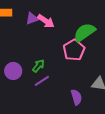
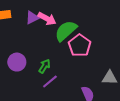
green semicircle: (85, 32) -> (66, 31), moved
purple circle: (13, 71) -> (17, 62), moved

